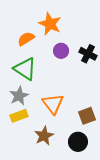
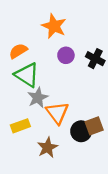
orange semicircle: (26, 39) -> (18, 51), moved
gray star: (19, 96) -> (38, 98), moved
black circle: (78, 142) -> (81, 131), moved

